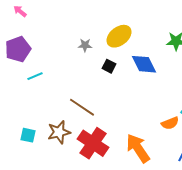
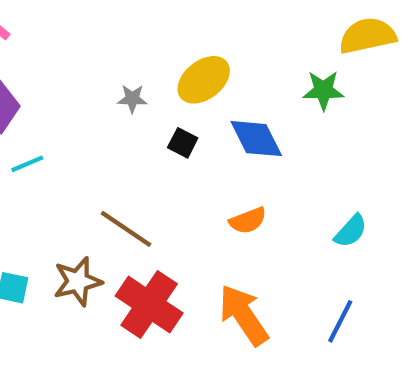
orange semicircle: (170, 123) -> (248, 221), moved

